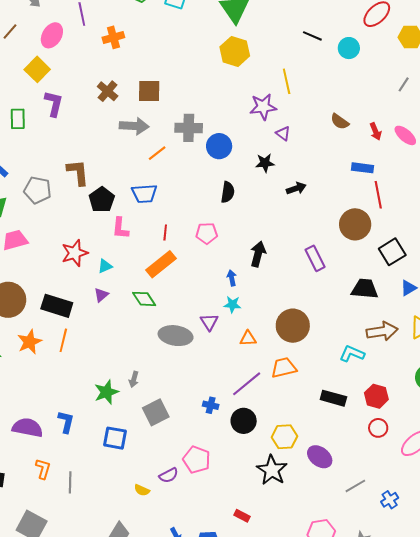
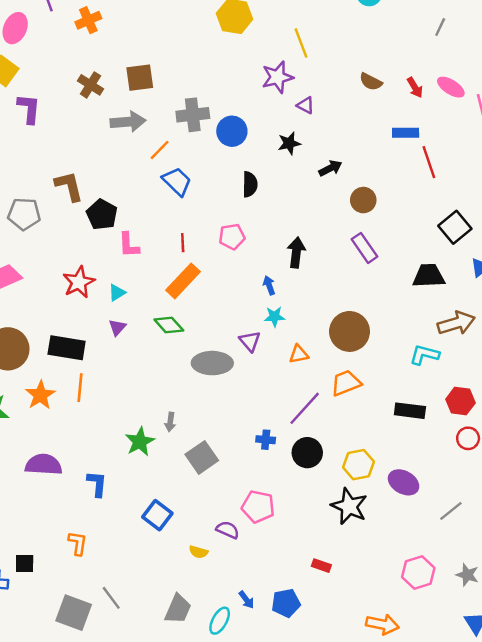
blue trapezoid: (144, 194) -> (177, 181), moved, turned -124
brown circle: (355, 224) -> (363, 200), moved, size x0.7
purple semicircle: (28, 428) -> (44, 465), moved
blue square: (115, 438) -> (157, 515), moved, turned 35
purple semicircle: (169, 475) -> (228, 530), turned -120
gray line: (70, 482) -> (111, 598), moved, turned -30

